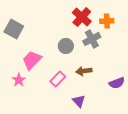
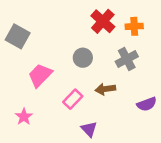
gray cross: (92, 39) -> (127, 59), moved
pink star: (19, 80) -> (24, 117), moved
purple triangle: (79, 101) -> (89, 129), moved

